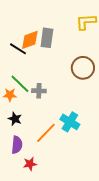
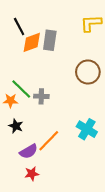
black line: (18, 49) -> (19, 26), moved, turned 30
cyan cross: (70, 122) -> (87, 129), moved
purple semicircle: (17, 145) -> (29, 151), moved, turned 54

